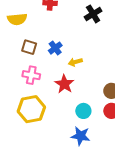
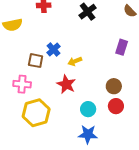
brown square: (29, 47) -> (36, 61), moved
pink cross: (31, 75) -> (22, 84), moved

